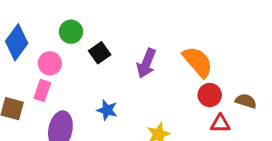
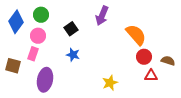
green circle: (71, 32) -> (41, 15), moved
purple arrow: (146, 63) -> (102, 16), moved
blue star: (107, 110) -> (73, 55), moved

